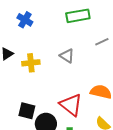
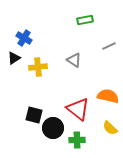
green rectangle: (78, 16) -> (85, 20), size x0.7
blue cross: (25, 20) -> (24, 38), moved

